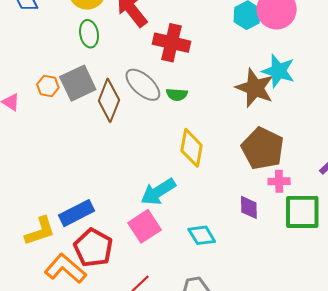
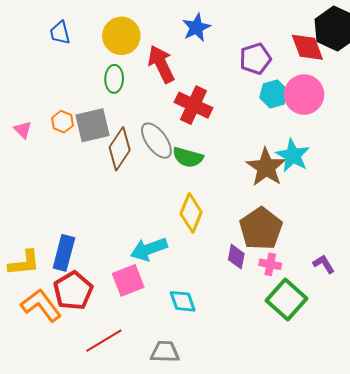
green semicircle: (177, 94) -> (188, 157), size x1.4
purple diamond: (249, 207) -> (236, 257), moved
green square: (302, 212) -> (287, 299), turned 30
blue rectangle: (77, 213) -> (64, 253), turned -60

